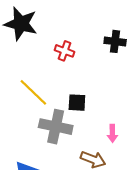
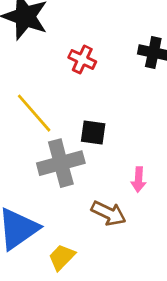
gray cross: (56, 127) -> (61, 163), turned -32

